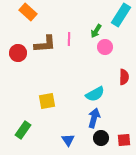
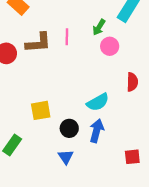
black circle: (101, 138) -> (69, 128), moved

